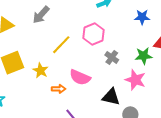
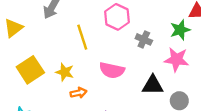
yellow line: (61, 45) -> (82, 37), turned -50
orange arrow: (59, 89) -> (79, 93), moved

